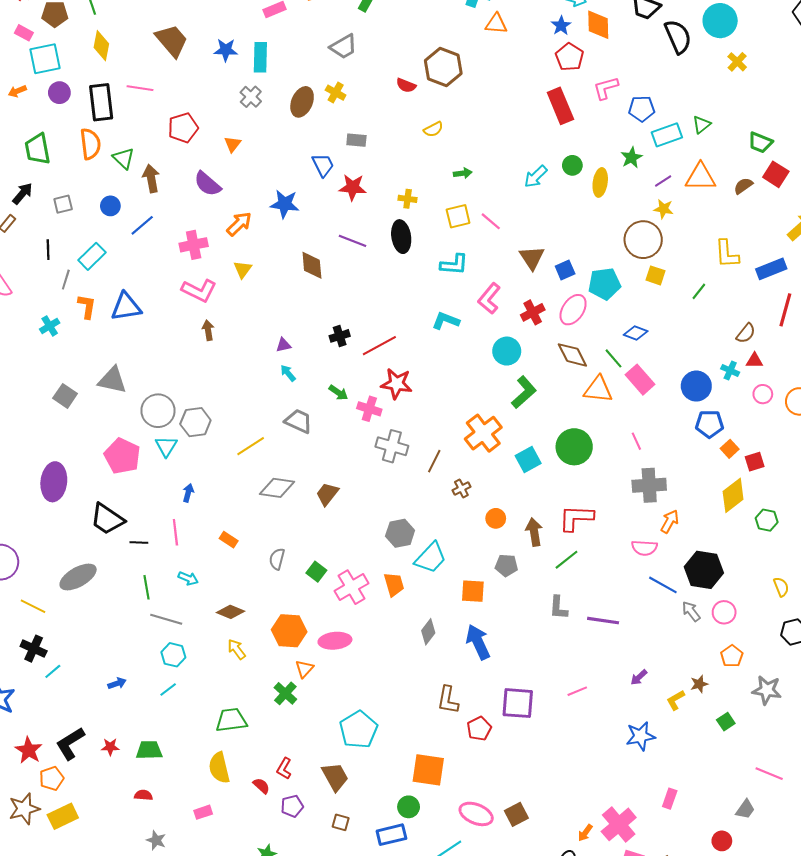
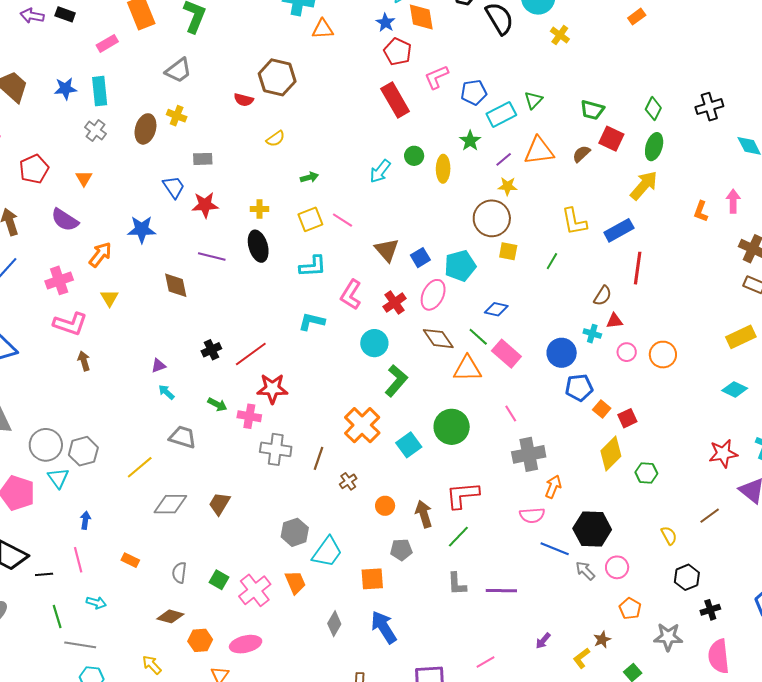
brown diamond: (231, 612) -> (170, 616), moved
orange hexagon: (289, 631) -> (200, 640), size x0.7

